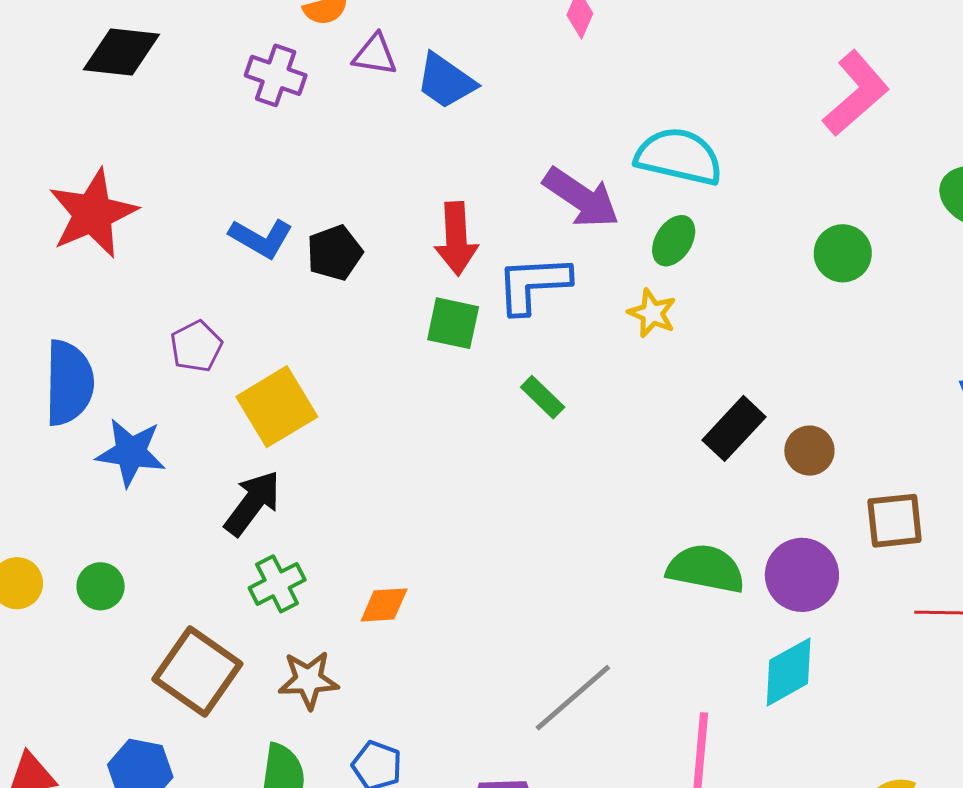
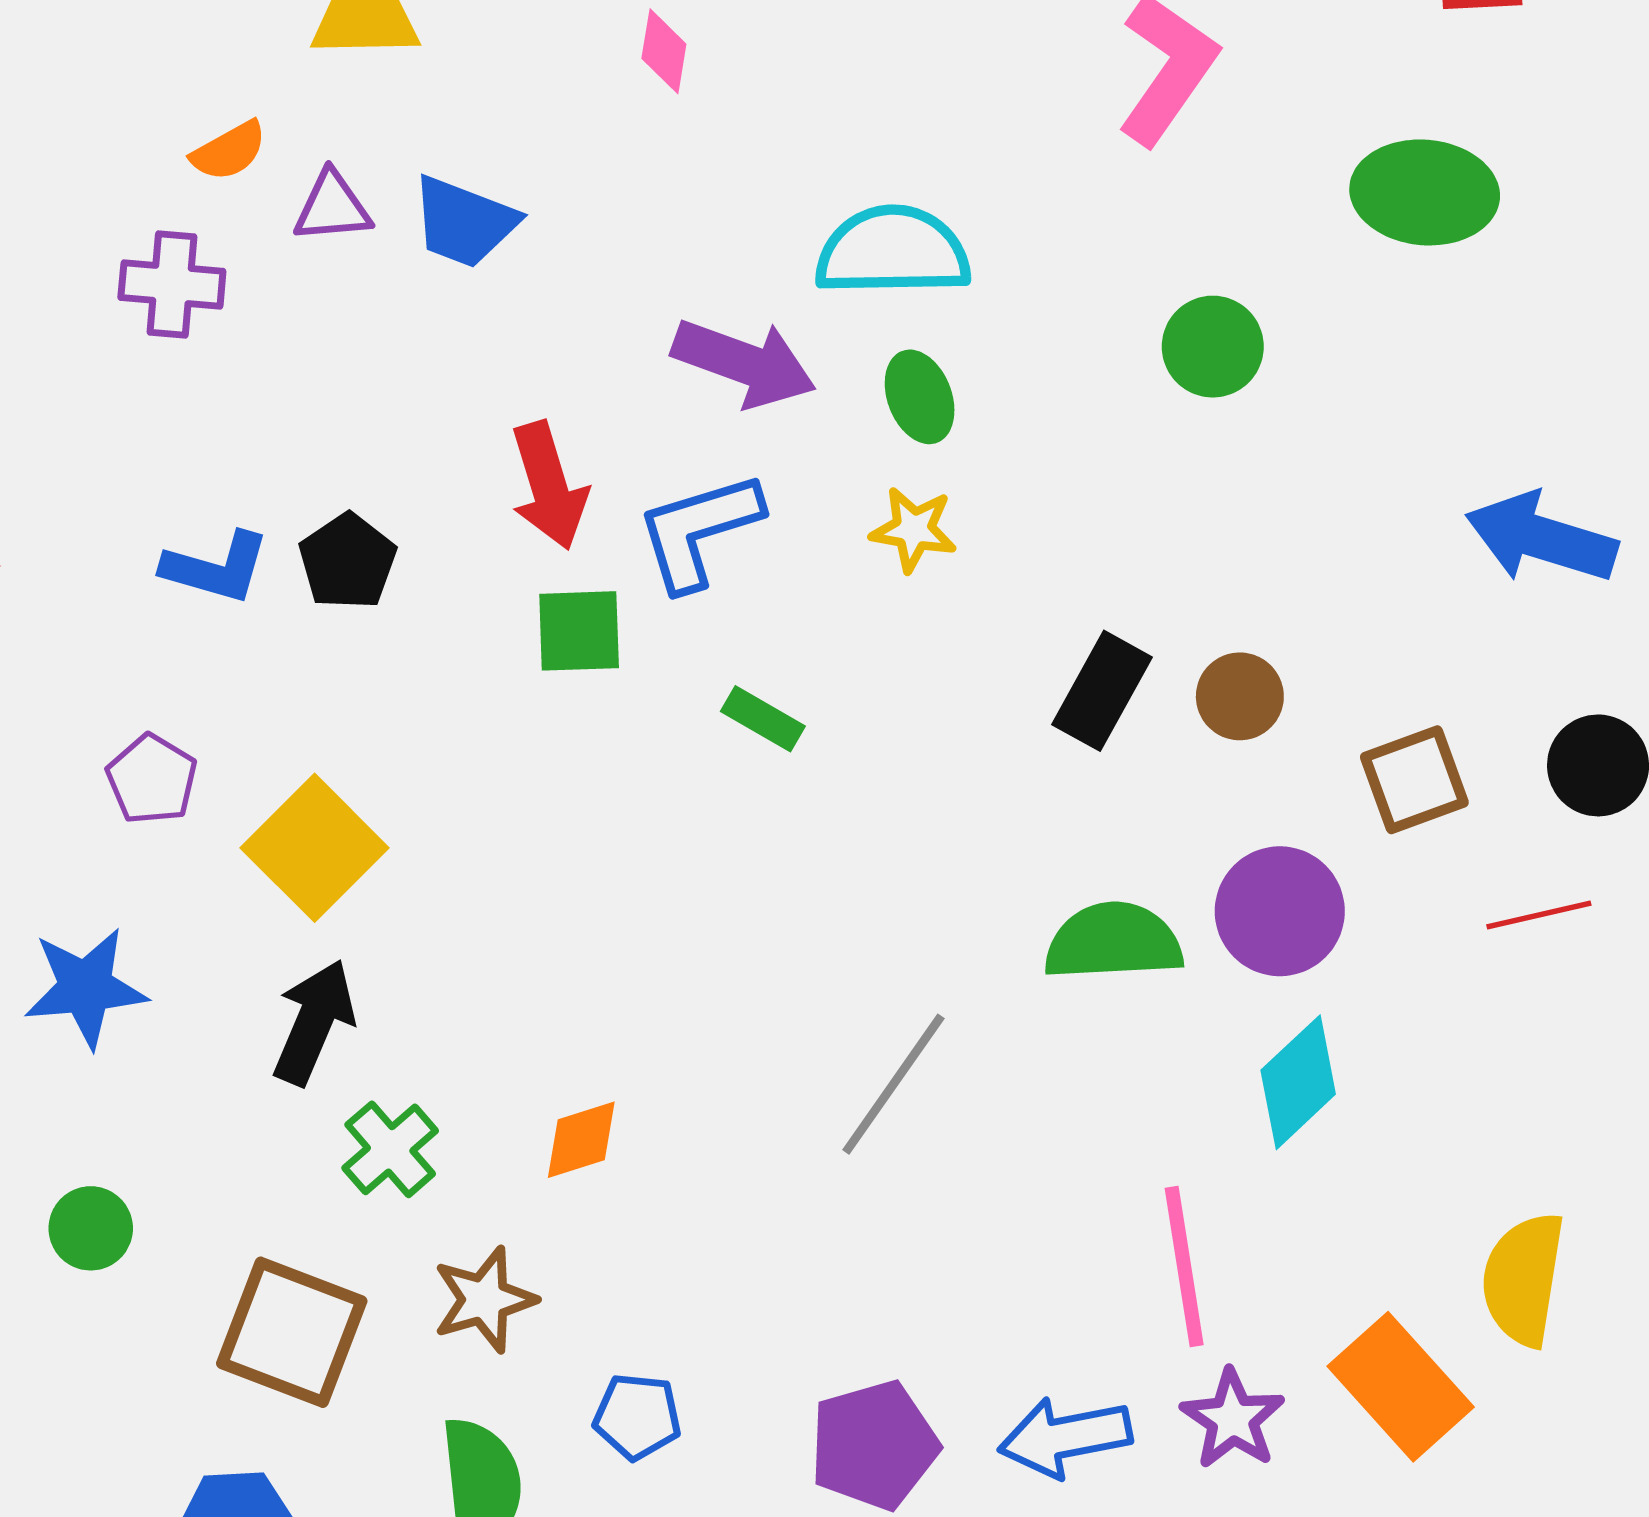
green ellipse: (674, 241) -> (920, 397), turned -39
gray line: (573, 698) -> (893, 1084), moved

